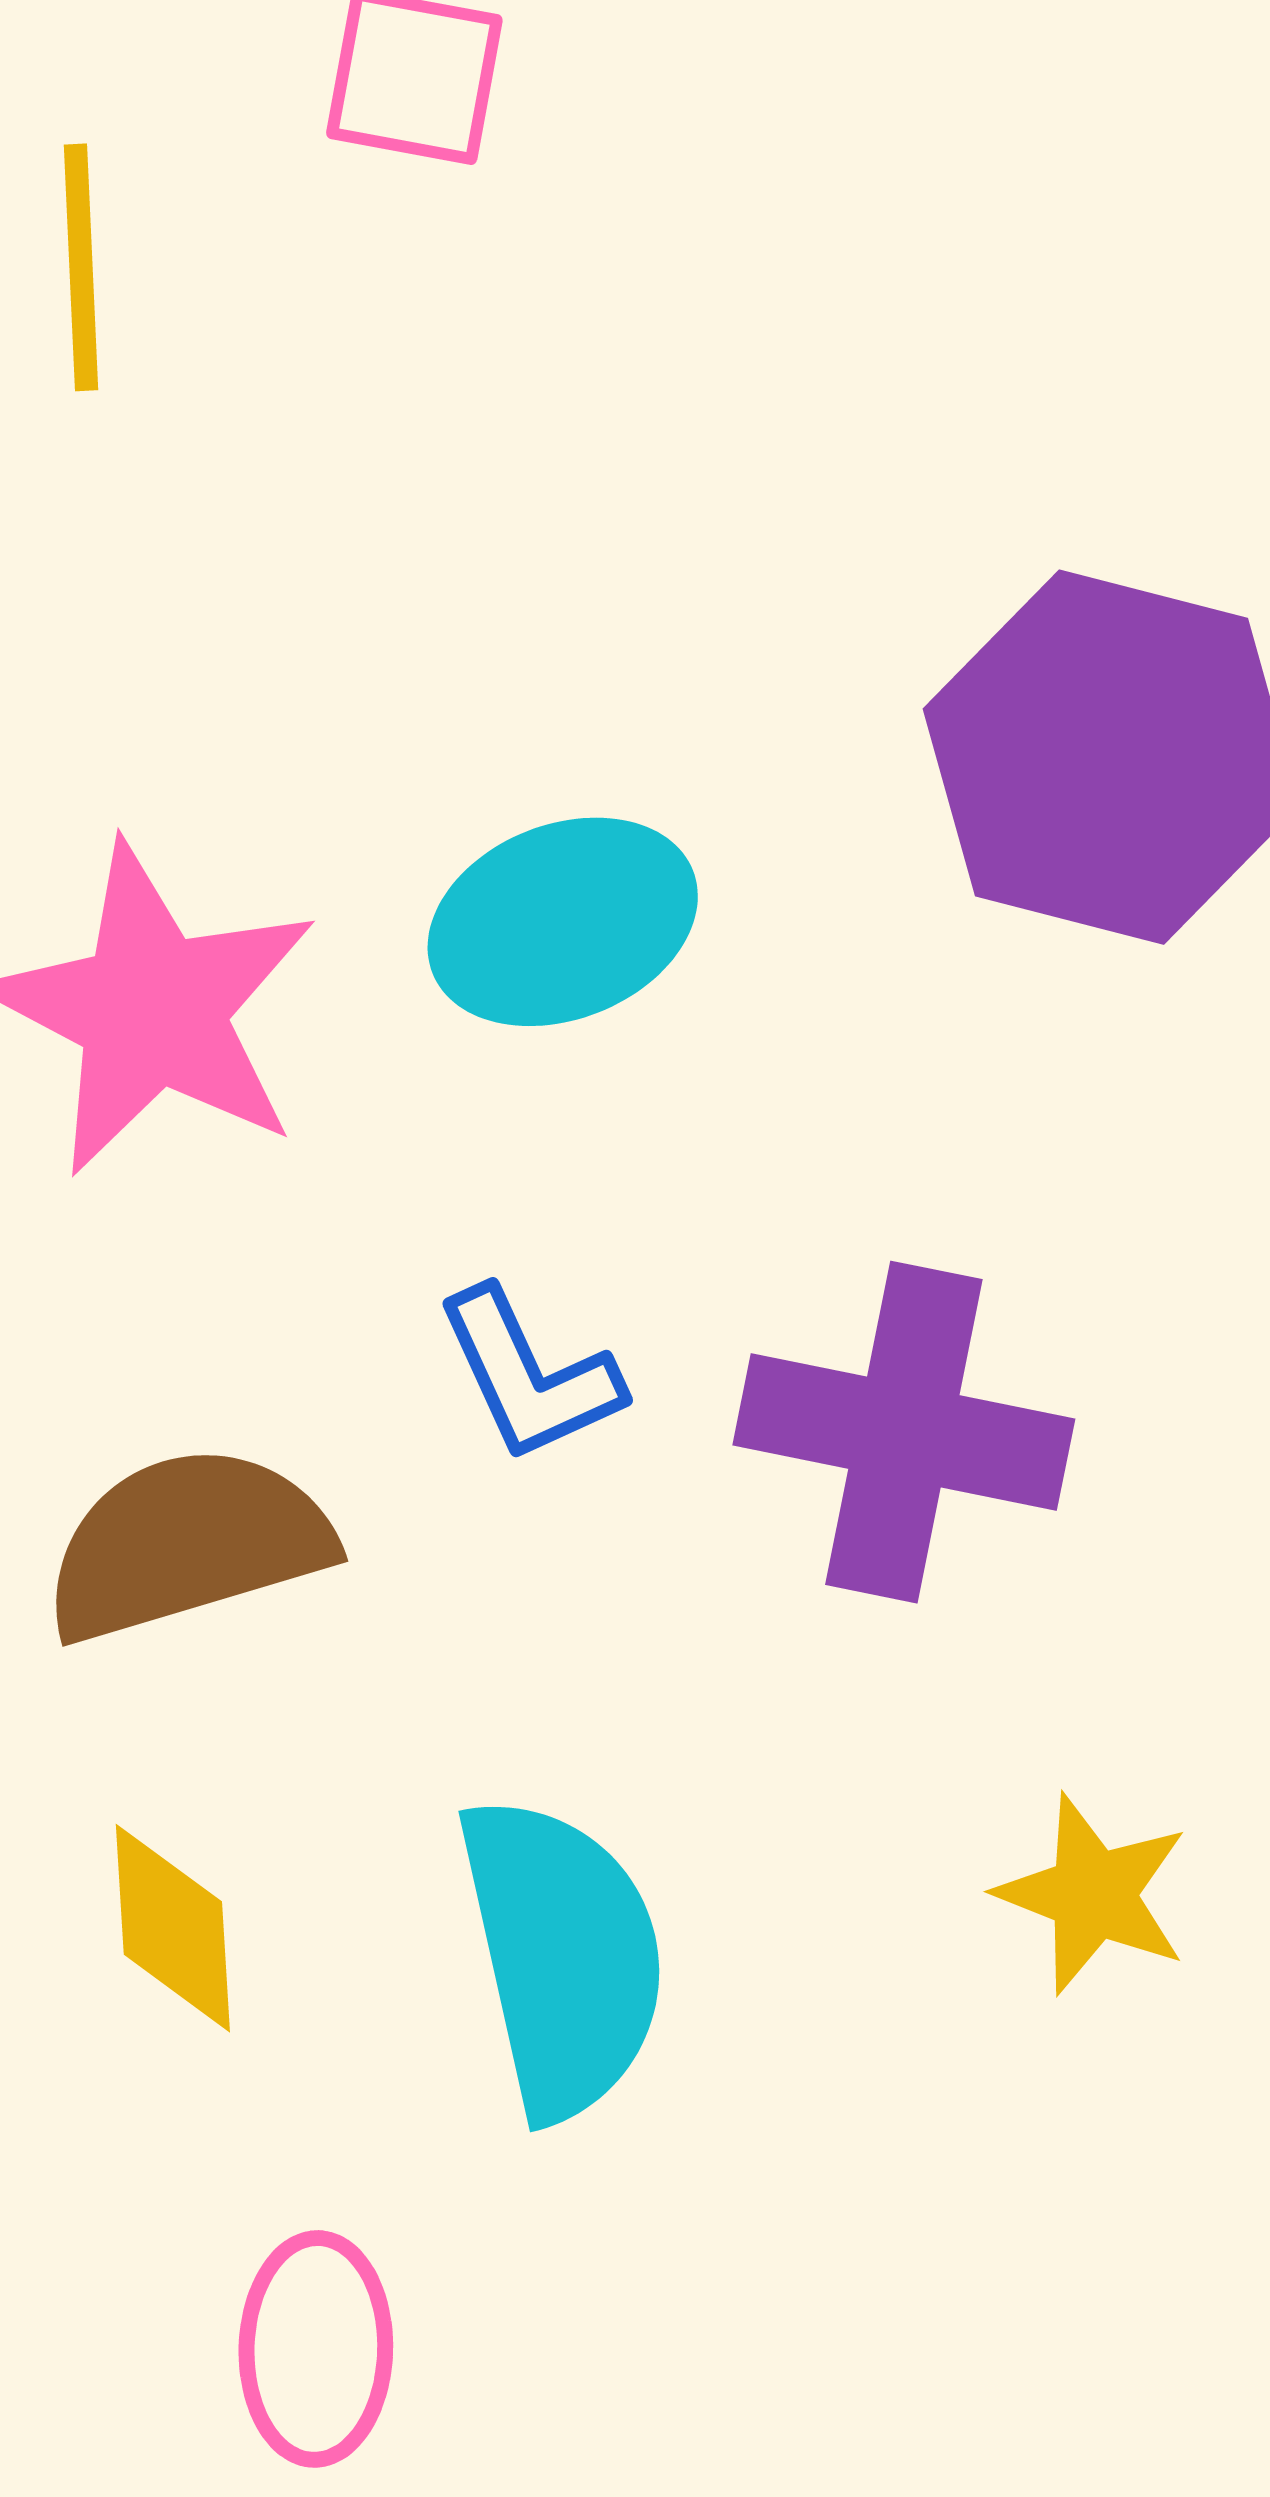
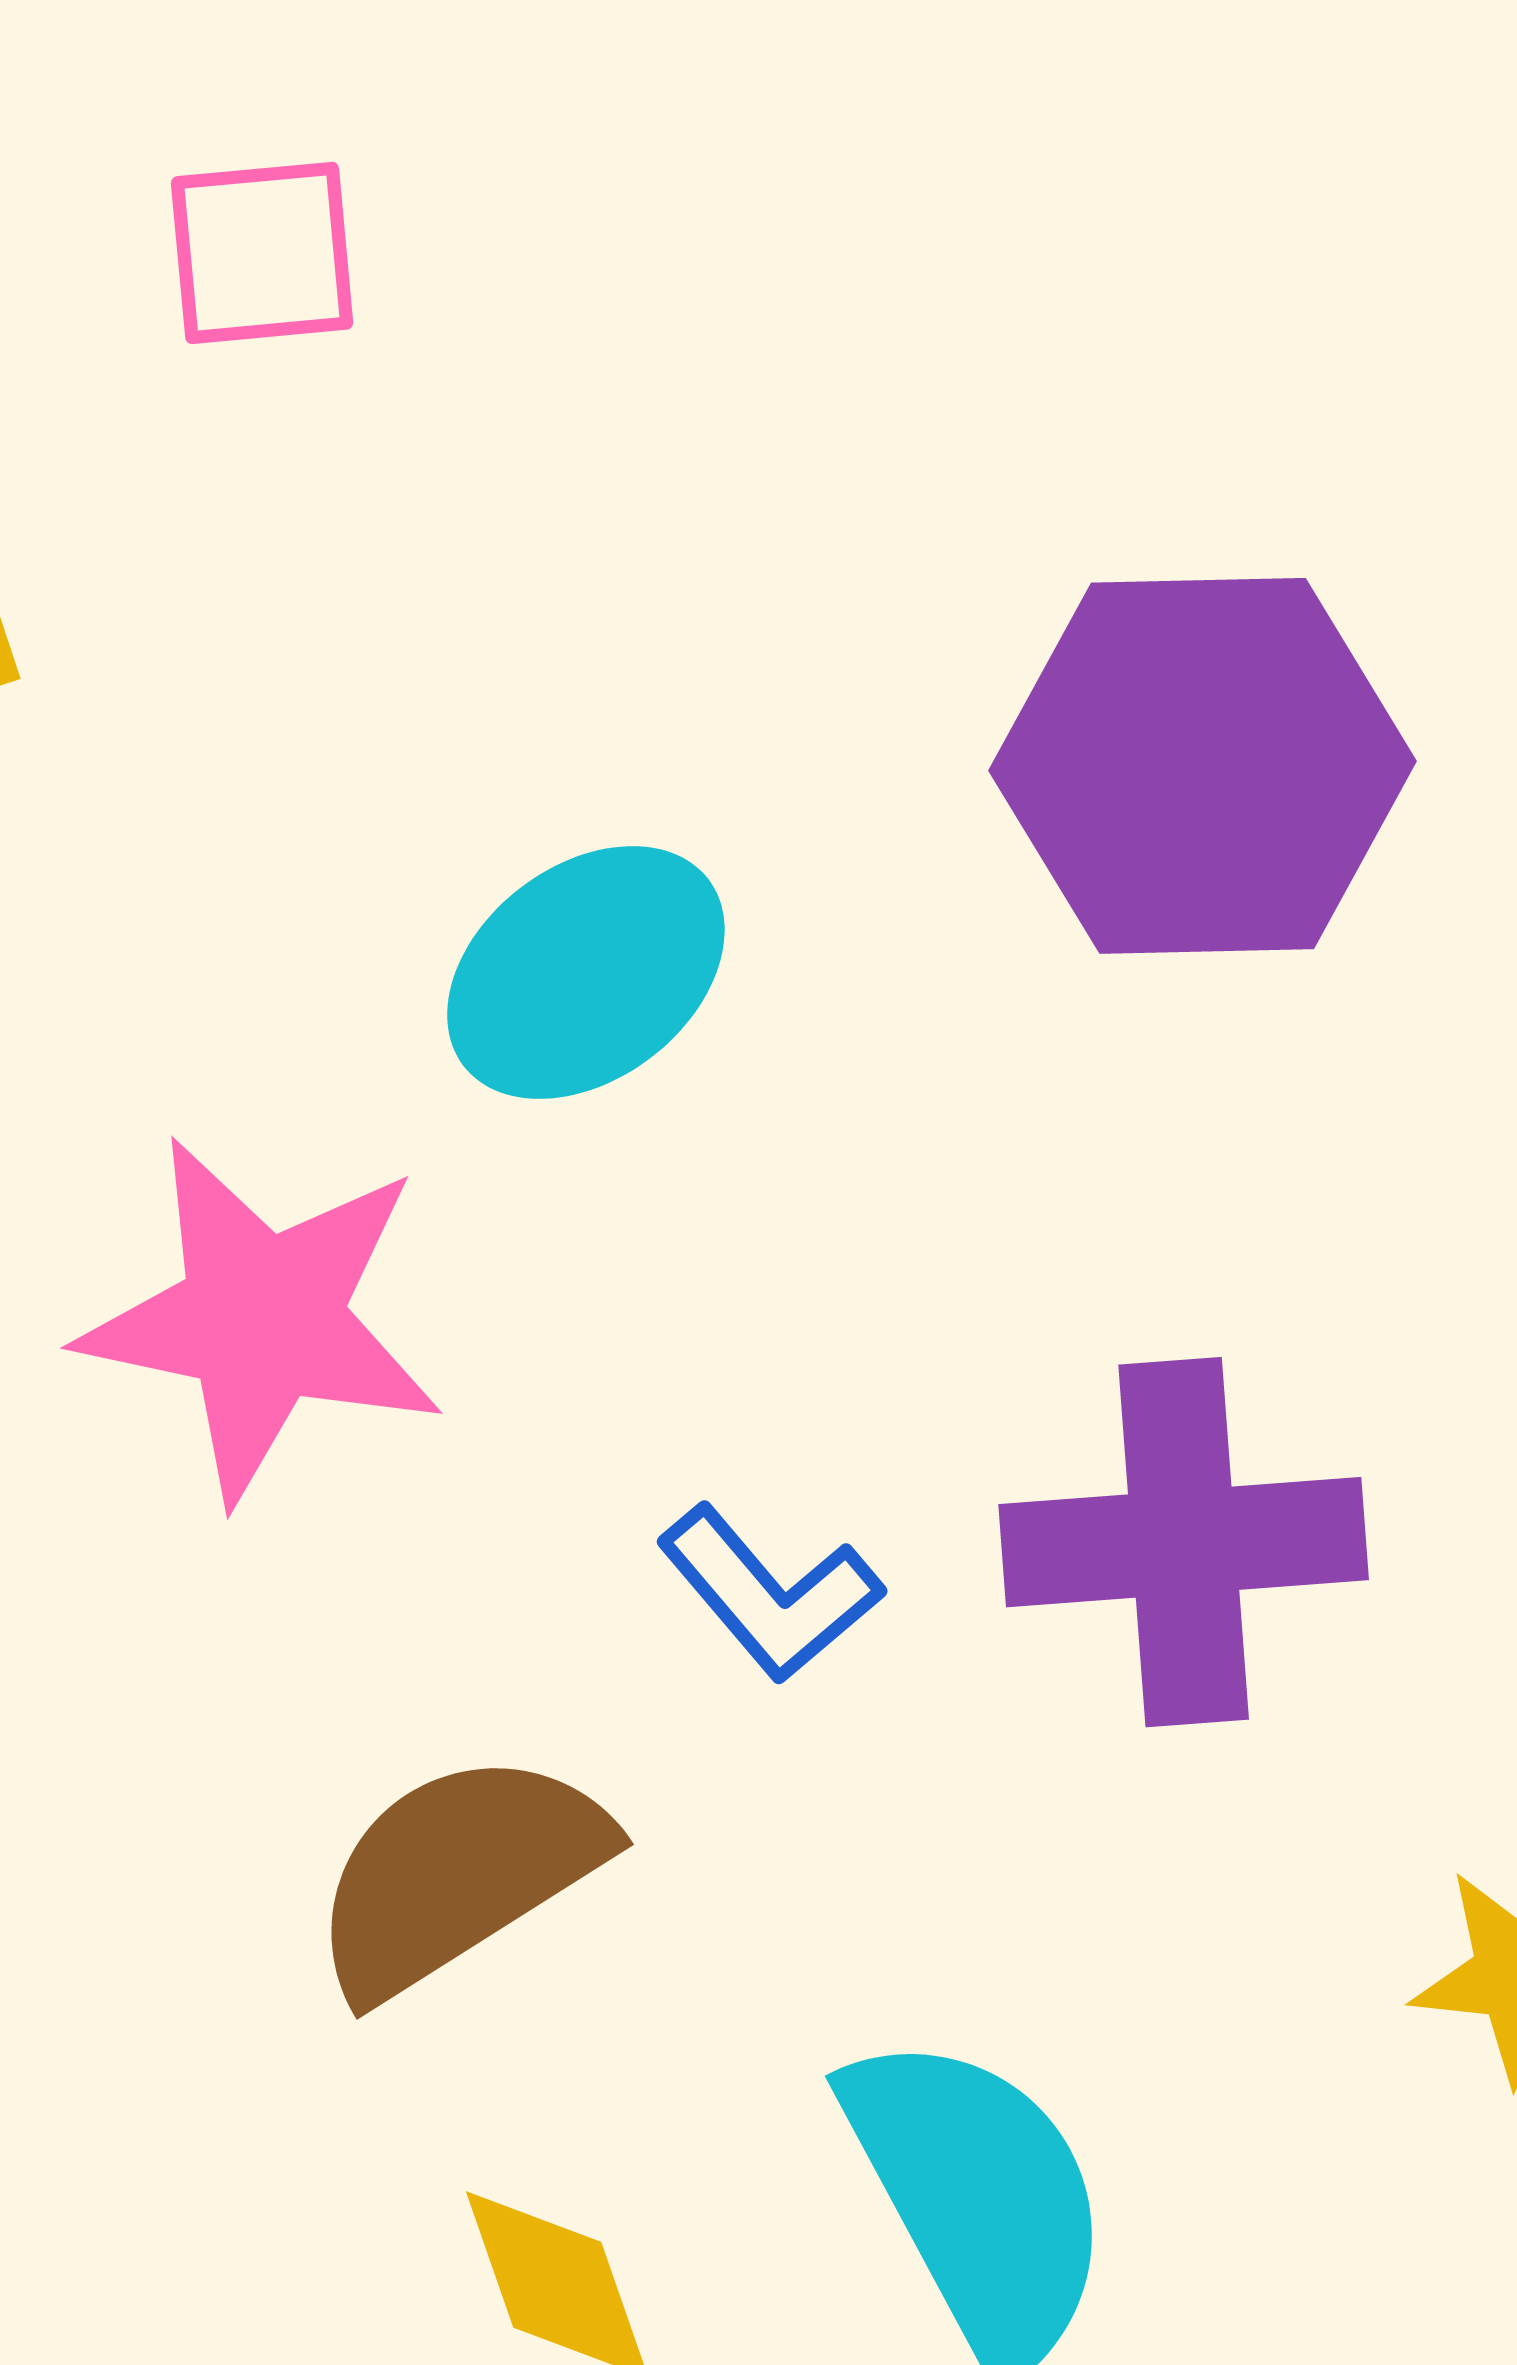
cyan ellipse: (563, 922) -> (586, 973), moved

